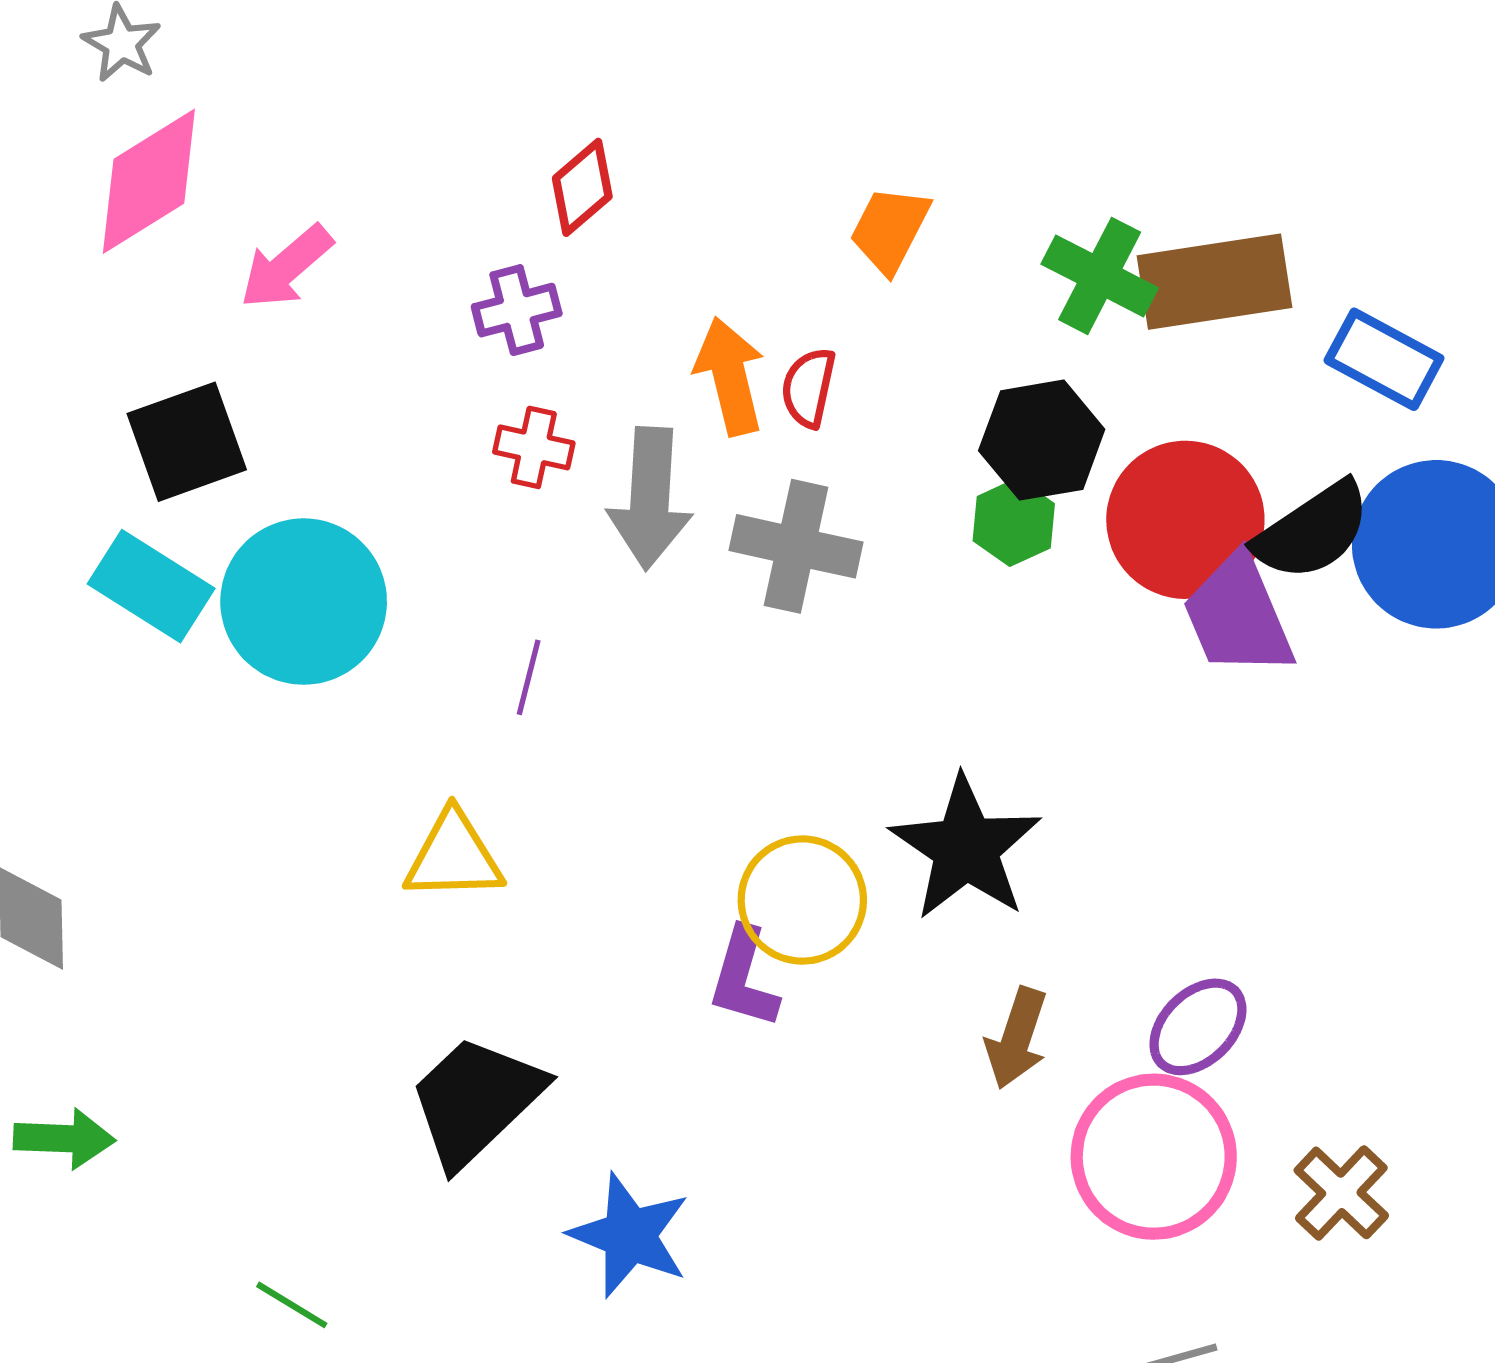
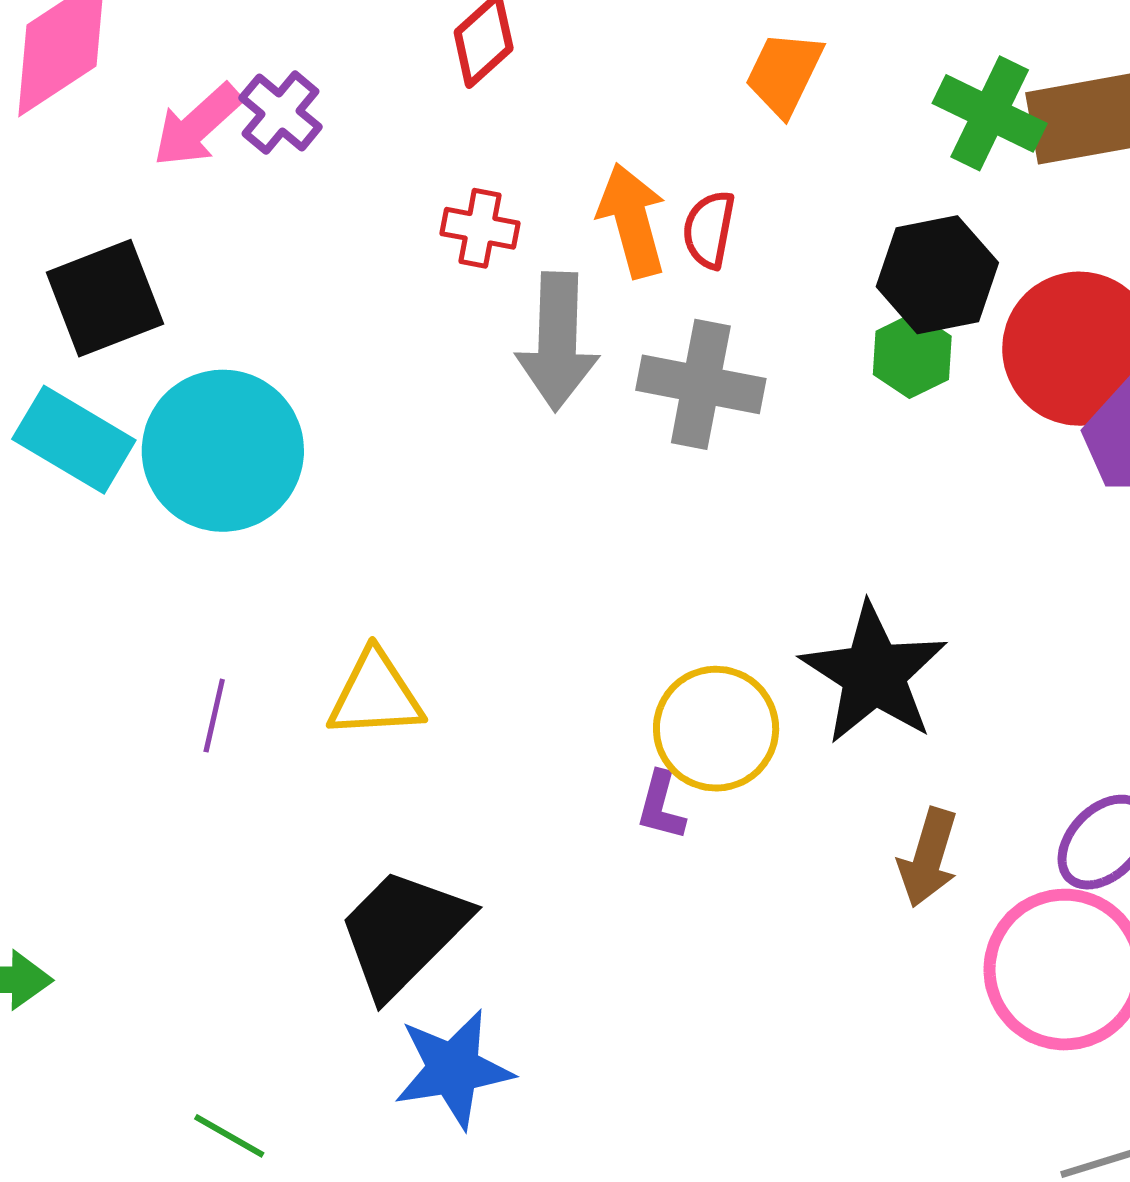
purple cross: (517, 310) -> (281, 112), moved, turned -34
red cross: (534, 447) -> (480, 228), moved
purple line: (529, 677) -> (214, 716), moved
purple L-shape: (744, 978) -> (661, 806), size x0.7
blue star: (630, 1235) -> (453, 1069), moved, turned -30

